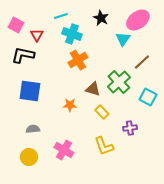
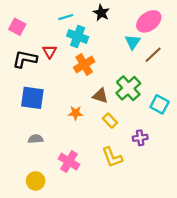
black star: (101, 18) -> (101, 13), moved
red triangle: (37, 35) -> (50, 52), moved
brown line: (142, 62) -> (153, 55), moved
yellow circle: (29, 157) -> (36, 181), moved

